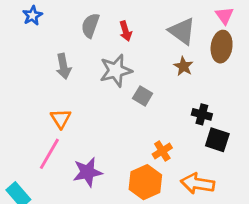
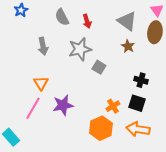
gray semicircle: (90, 25) -> (62, 17), turned -48
black square: (217, 140) -> (137, 103), moved
purple star: (87, 172) -> (63, 105), moved

